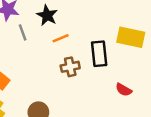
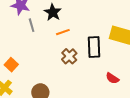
brown cross: (70, 67) -> (69, 56), turned -35

